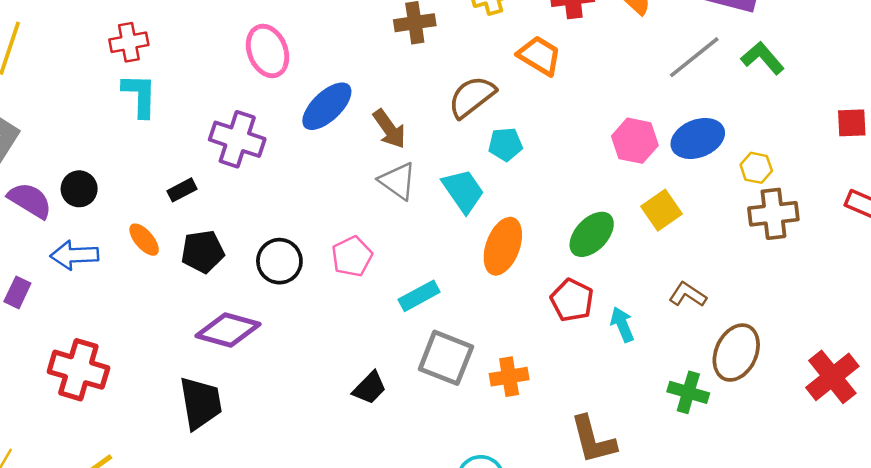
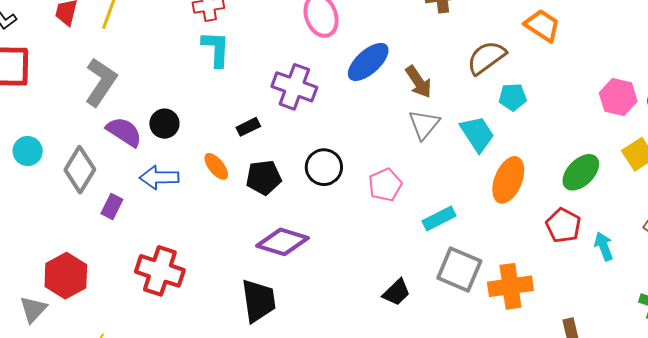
gray triangle: (398, 181) -> (424, 124), turned 32
black circle: (279, 261) -> (324, 167), moved
orange cross: (509, 377) -> (510, 286), size x1.4

